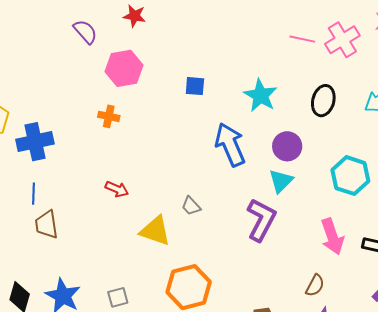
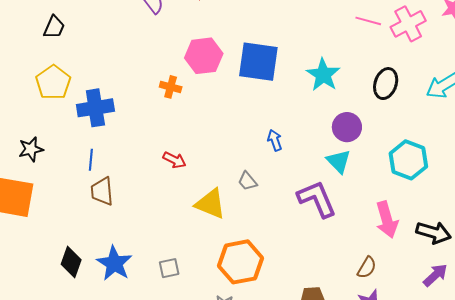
pink hexagon: (124, 68) -> (204, 56), moved
blue square: (195, 86) -> (258, 62), size x2.0
blue arrow: (230, 145) -> (275, 140), moved, size x0.5
cyan triangle: (281, 181) -> (339, 161), turned -32
purple L-shape: (261, 220) -> (317, 199), turned -54

